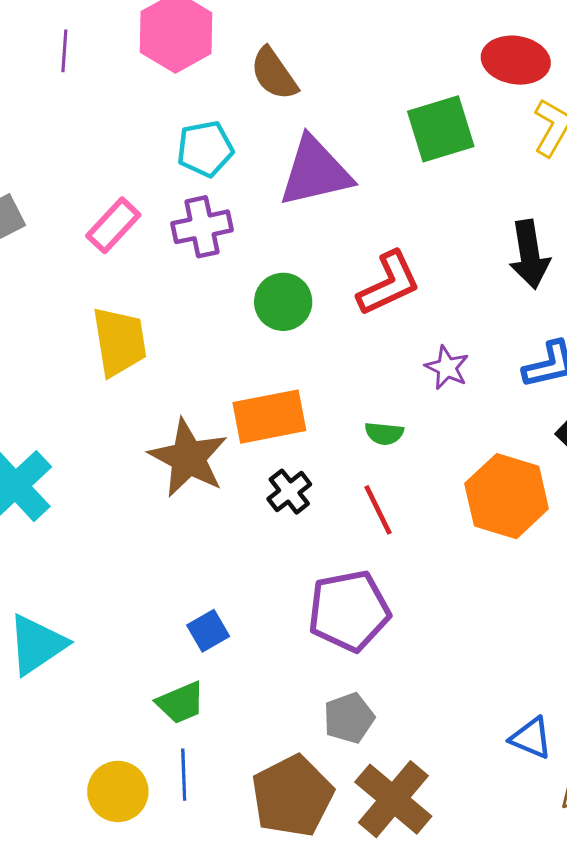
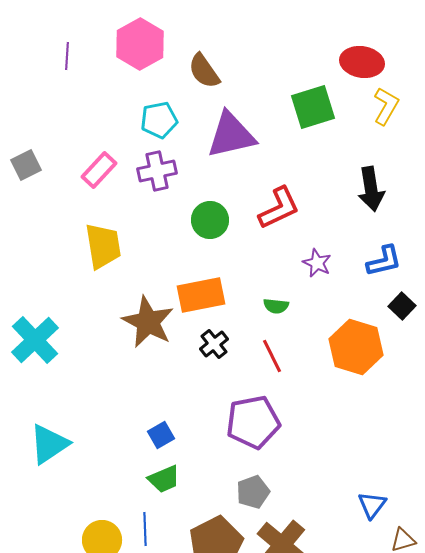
green trapezoid: (181, 703) -> (164, 479), moved
blue triangle: (531, 738) -> (372, 505), turned 44

